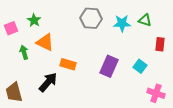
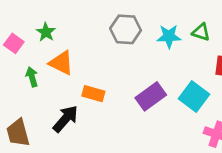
pink square: (11, 28) -> (14, 43), turned -32
purple rectangle: (109, 66) -> (151, 96), turned 30
cyan square: (140, 66) -> (194, 96), size x1.5

